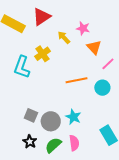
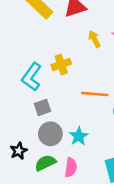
yellow cross: (42, 54) -> (61, 64), moved
cyan L-shape: (22, 67) -> (32, 77), moved
gray square: (31, 115) -> (42, 107), moved, turned 32

